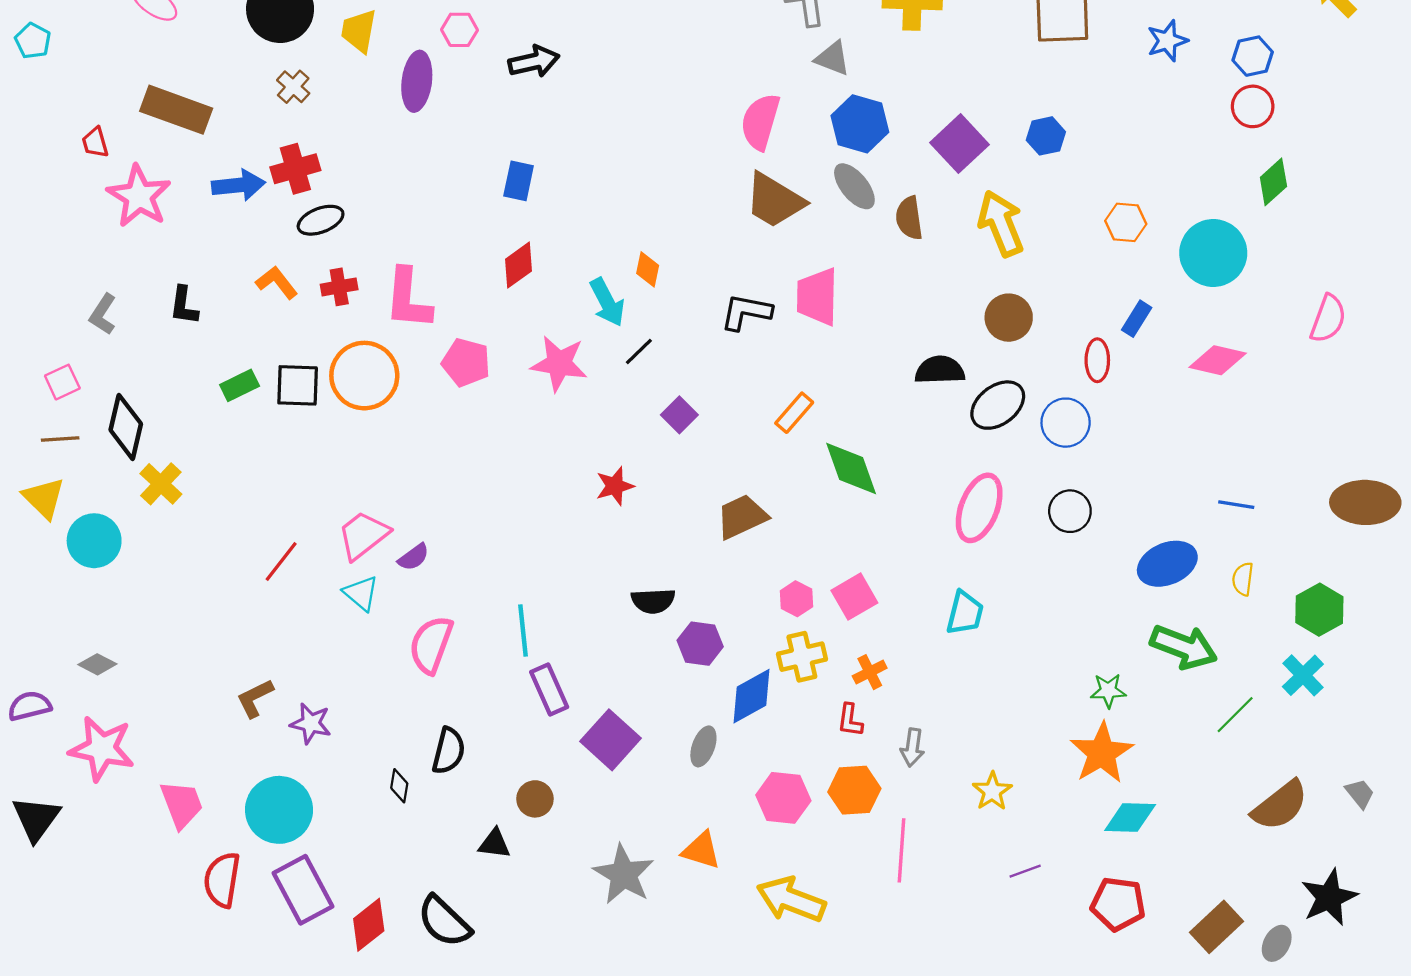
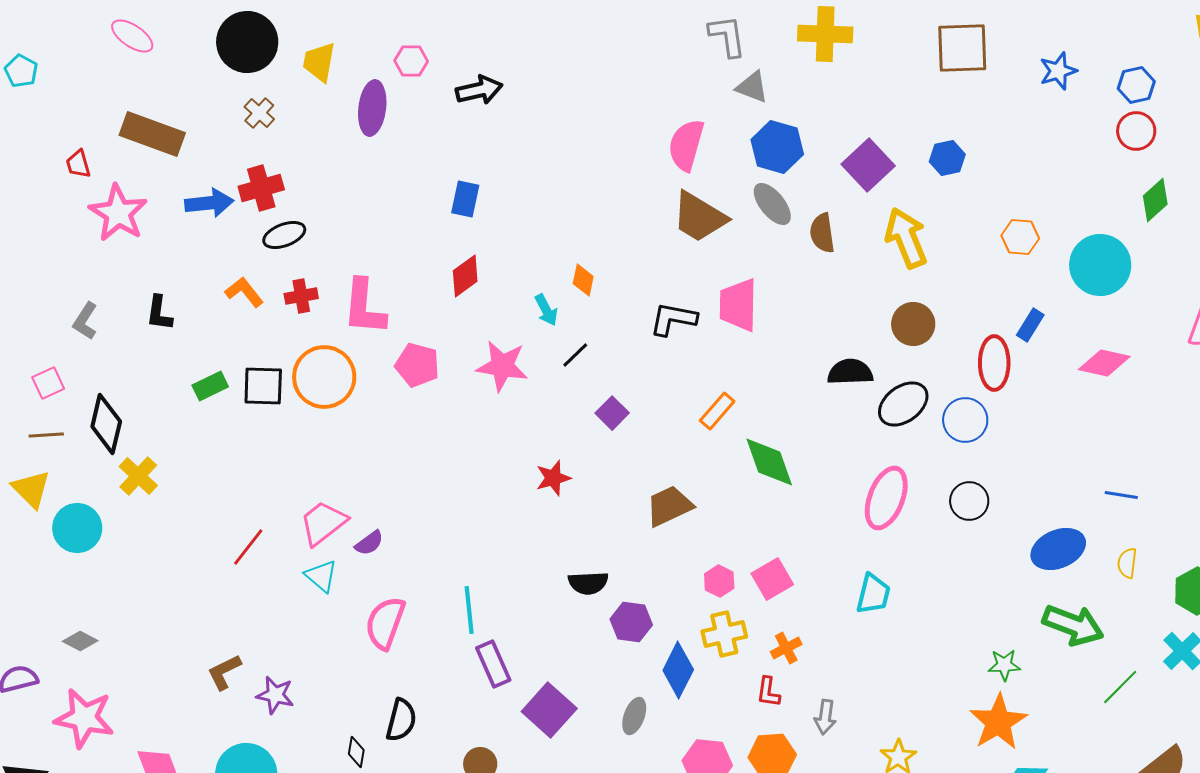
cyan arrow: (607, 302) -> (546, 310), size x0.7
red ellipse: (1097, 360) -> (994, 363), size x1.4
blue diamond: (752, 696) -> (678, 670), turned -34

